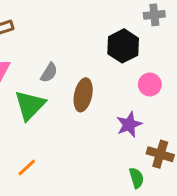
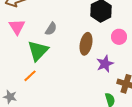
brown ellipse: (83, 95) -> (86, 44), moved
orange line: (27, 168) -> (30, 76), moved

